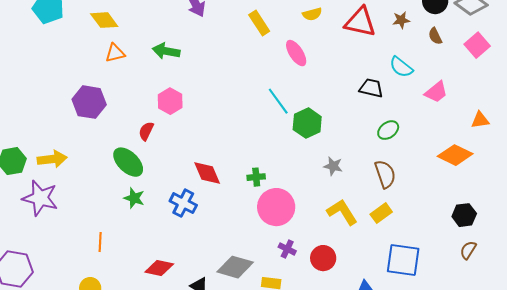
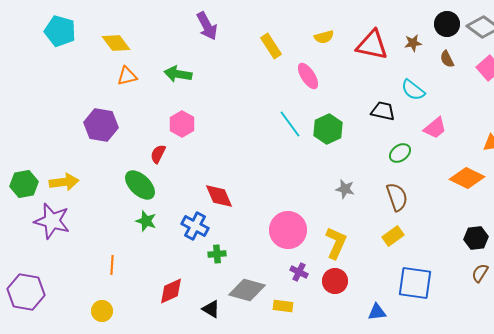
pink trapezoid: (436, 92) -> (435, 128), moved
green hexagon: (307, 123) -> (328, 129), moved
green cross: (256, 177) -> (217, 254), moved
yellow L-shape: (342, 212) -> (336, 243), moved, turned 56
red diamond: (159, 268) -> (171, 291), turned -36

